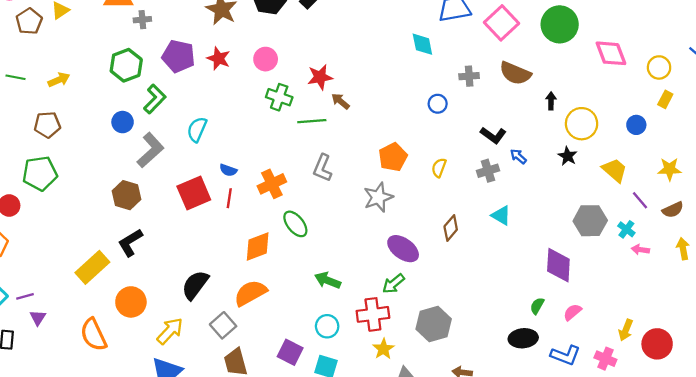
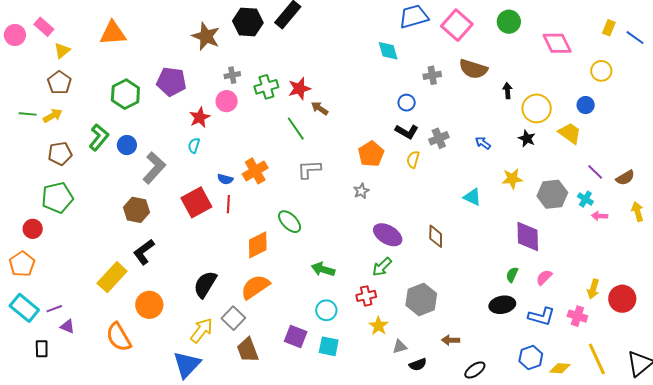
gray cross: (142, 20) -> (232, 75), moved
brown pentagon: (29, 21) -> (59, 83), moved
green circle: (560, 24) -> (509, 22), size x0.7
red star: (219, 58) -> (200, 117), moved, turned 30
pink circle: (266, 59) -> (227, 101), moved
yellow circle: (659, 67) -> (601, 71), moved
yellow arrow: (59, 80) -> (53, 116), moved
green cross: (279, 97) -> (266, 87), moved, turned -30
green L-shape: (155, 99) -> (99, 137), moved
yellow rectangle: (665, 99) -> (609, 28), moved
green line: (312, 121) -> (296, 129), turned 65
cyan semicircle: (197, 129) -> (194, 145), size x0.7
black L-shape: (493, 135) -> (407, 132), moved
gray L-shape: (322, 168) -> (309, 169), turned 70
yellow star: (670, 169) -> (512, 179), moved
yellow trapezoid: (615, 170) -> (570, 133), moved
gray cross: (488, 171) -> (439, 138), moved
orange cross: (272, 184) -> (255, 171), moved
gray star: (378, 197) -> (361, 191), size x0.6
brown diamond: (451, 228) -> (436, 236), moved, turned -35
red cross: (373, 314) -> (366, 296), size x0.7
purple triangle: (38, 318) -> (67, 327), turned -35
yellow arrow: (170, 331) -> (202, 330), moved

